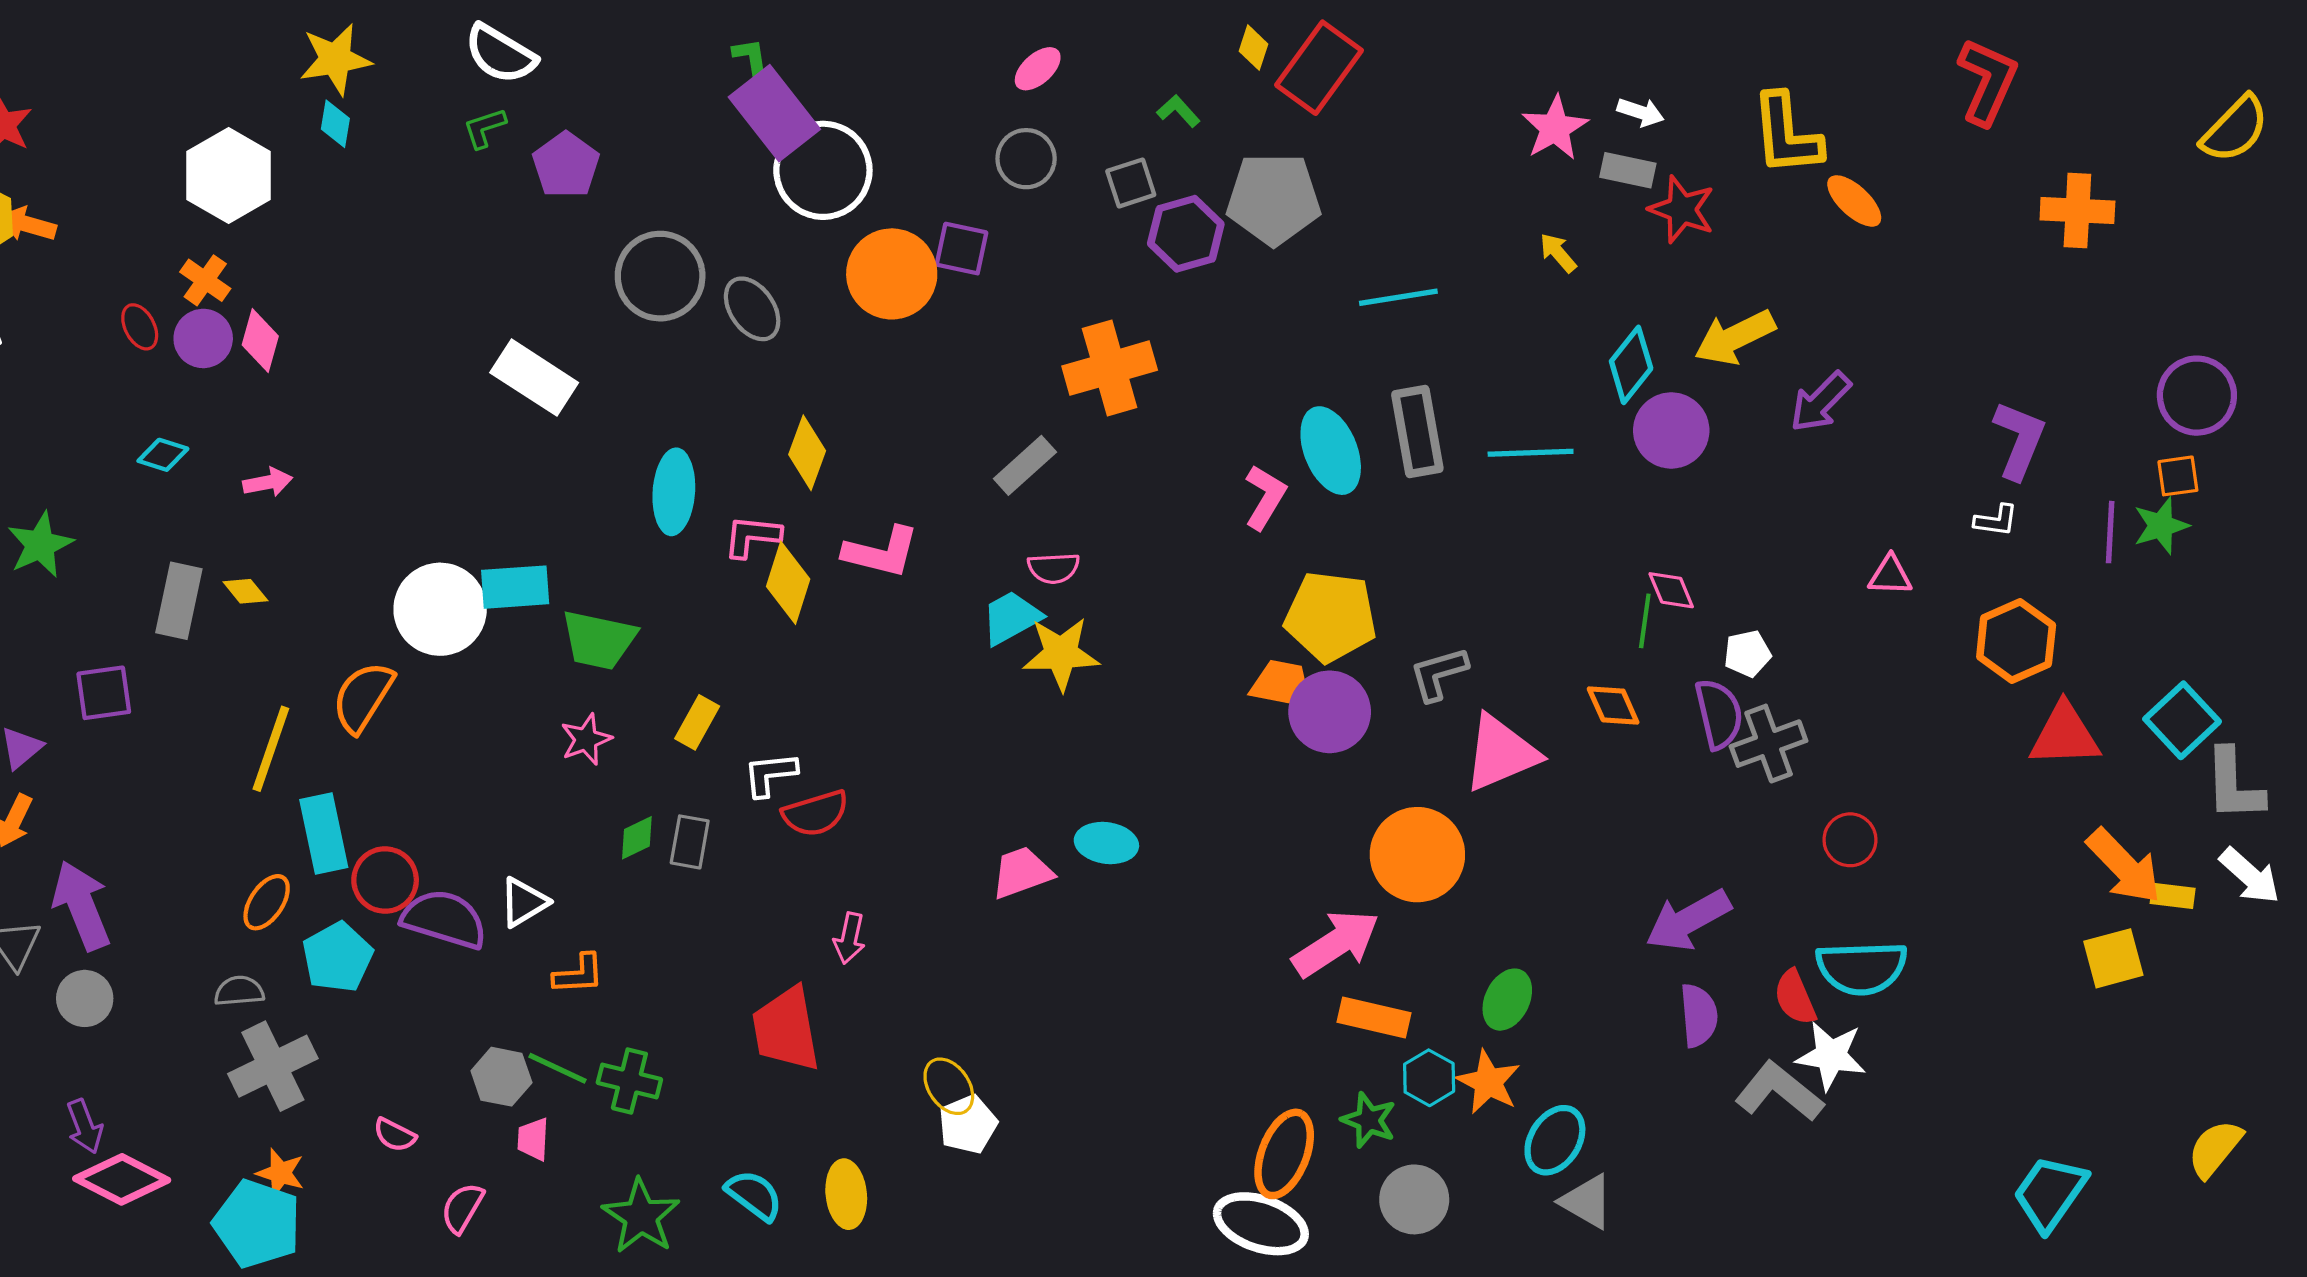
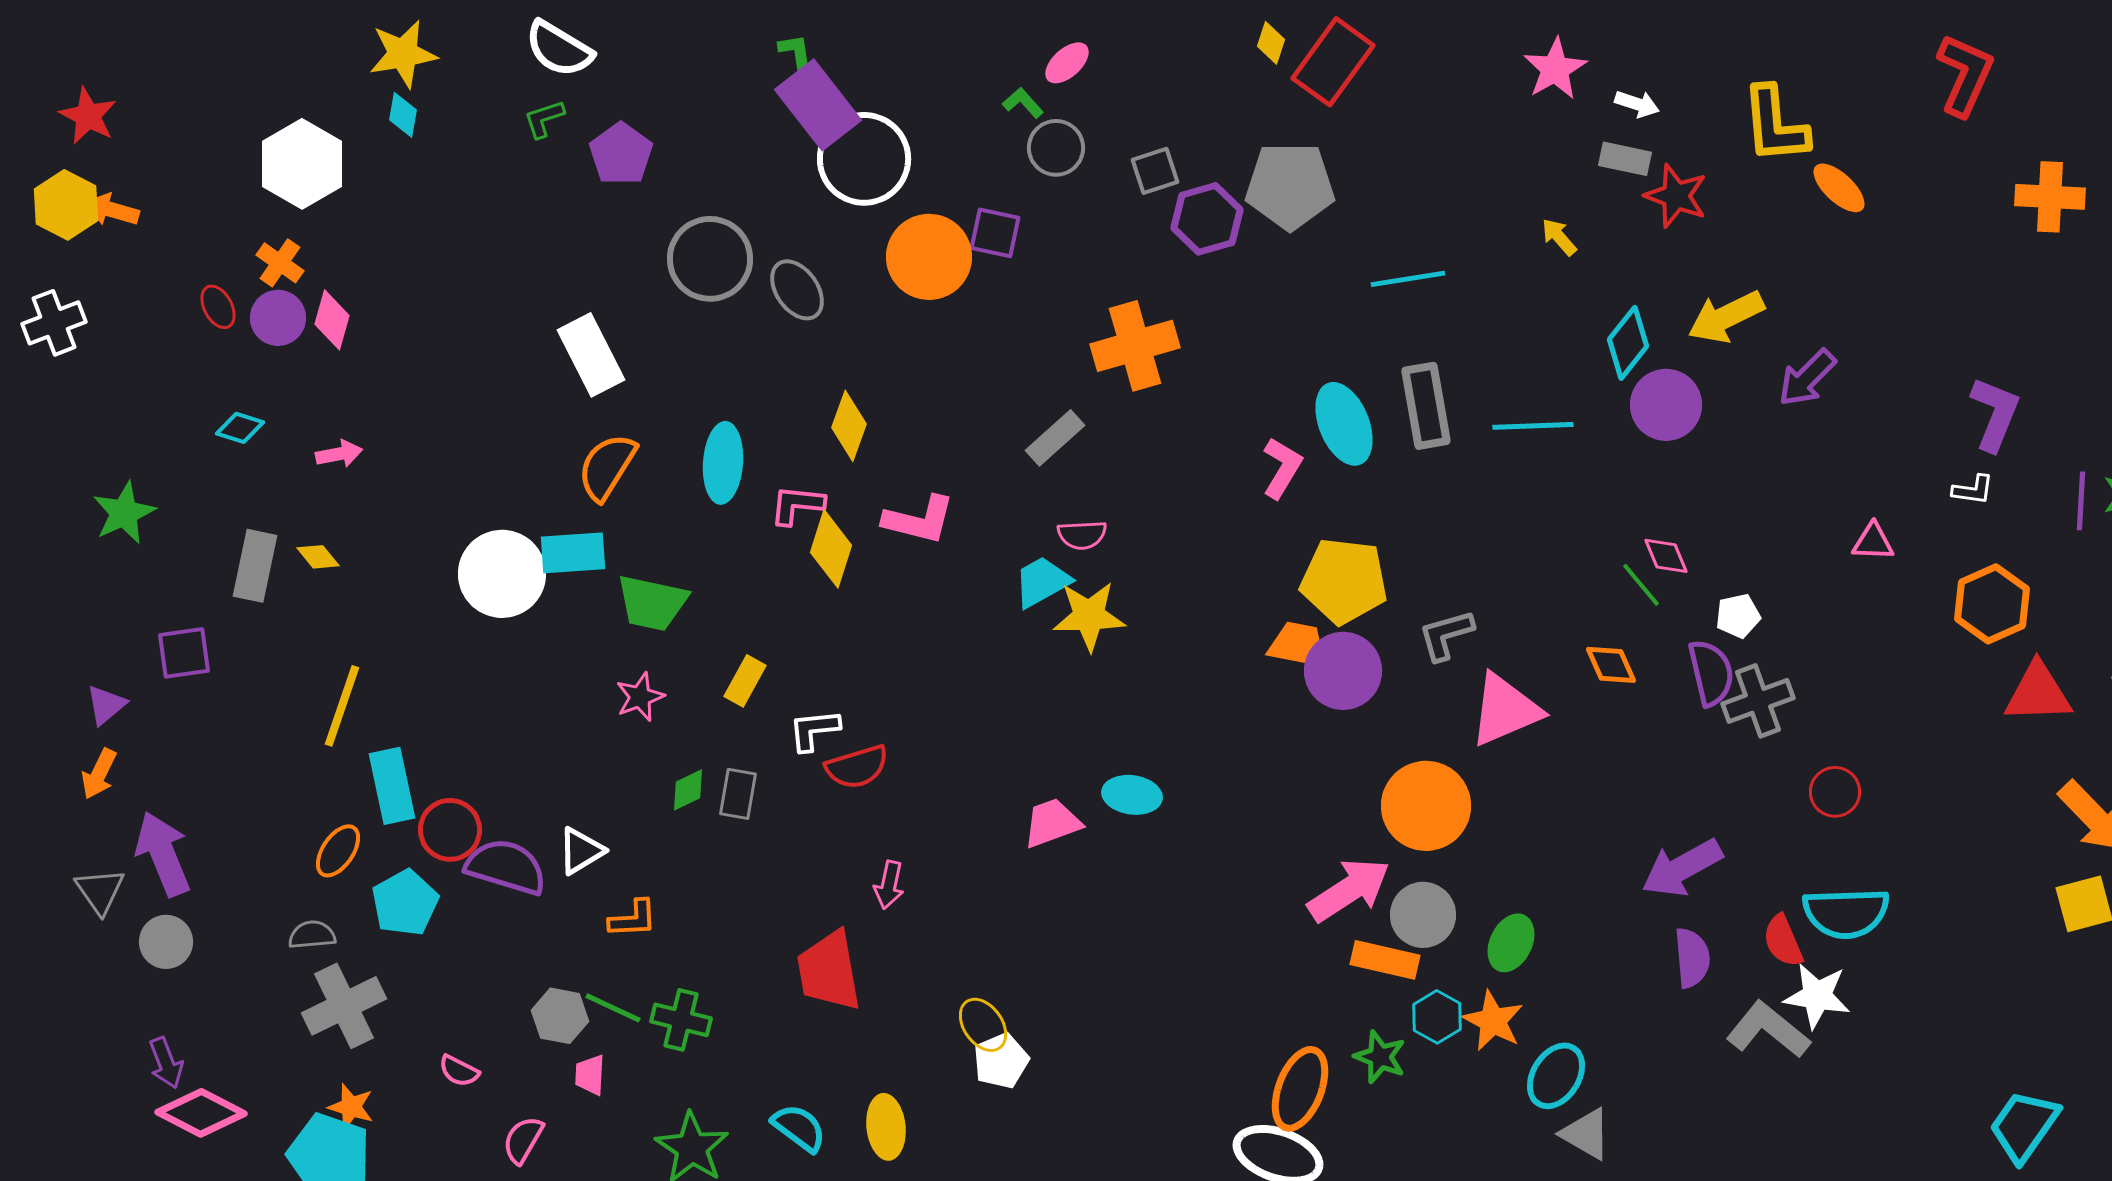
green L-shape: (1178, 111) -> (1023, 103), moved
pink star: (1555, 128) -> (1555, 69), moved
white rectangle: (534, 378) -> (591, 355), turned 30
green line: (1645, 621) -> (1641, 585), turned -48
orange semicircle: (363, 697) -> (607, 467), moved
gray circle: (1414, 1199) -> (1423, 915), moved

